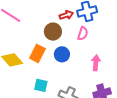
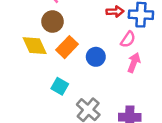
brown circle: (53, 32) -> (52, 22), moved
pink arrow: (96, 63) -> (134, 63), moved

